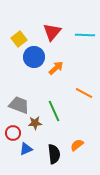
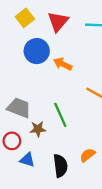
yellow square: (19, 39) -> (25, 18), moved
orange arrow: (56, 68) -> (63, 64), turned -112
blue triangle: (26, 149) -> (27, 160), turned 40

